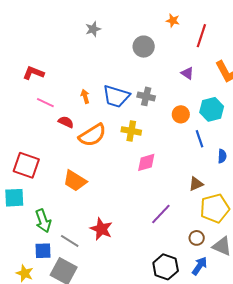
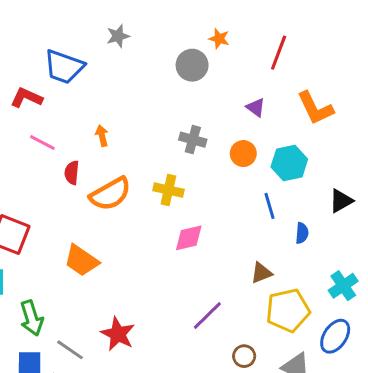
orange star: (173, 21) -> (219, 39), moved
blue trapezoid: (116, 96) -> (64, 67), moved
orange circle: (181, 114) -> (243, 154), moved
red semicircle: (66, 122) -> (72, 173), turned -112
brown circle: (197, 238) -> (244, 356), moved

